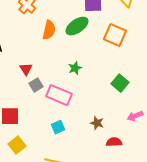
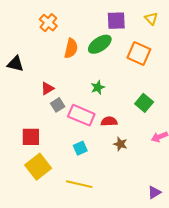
red triangle: (26, 69) -> (47, 88), turned 32
red semicircle: (114, 142) -> (109, 121), moved
yellow square: (17, 145) -> (38, 167), size x1.4

